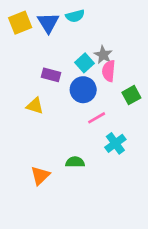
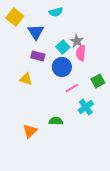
yellow square: (20, 23) -> (15, 17), turned -30
blue triangle: (48, 23) -> (36, 32), moved
green square: (131, 95) -> (98, 81), moved

